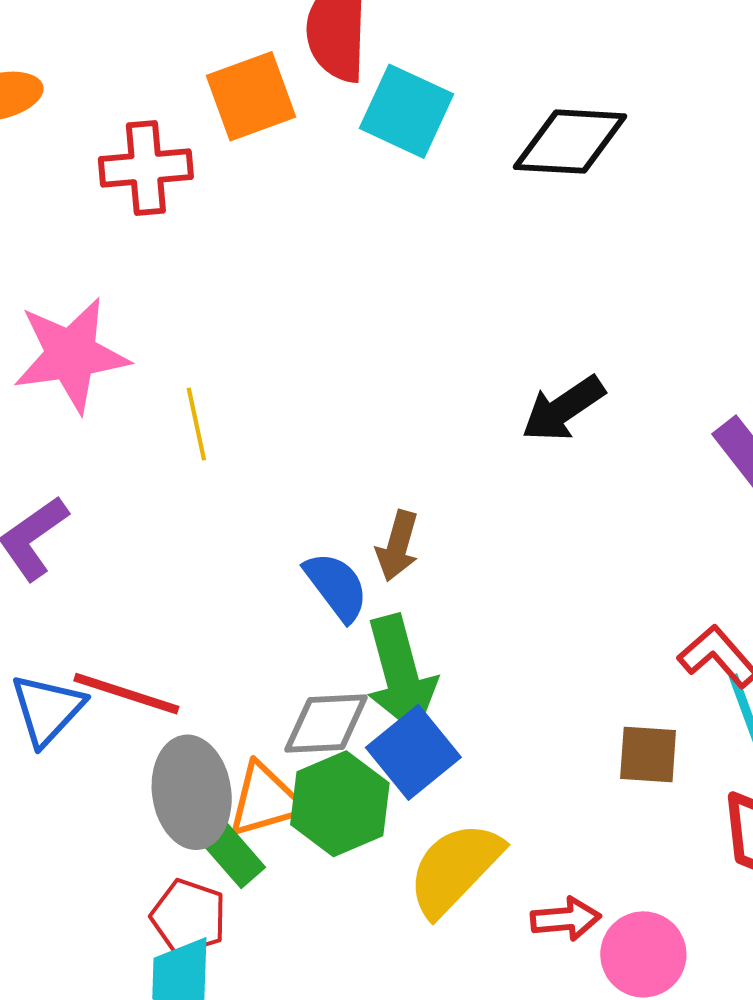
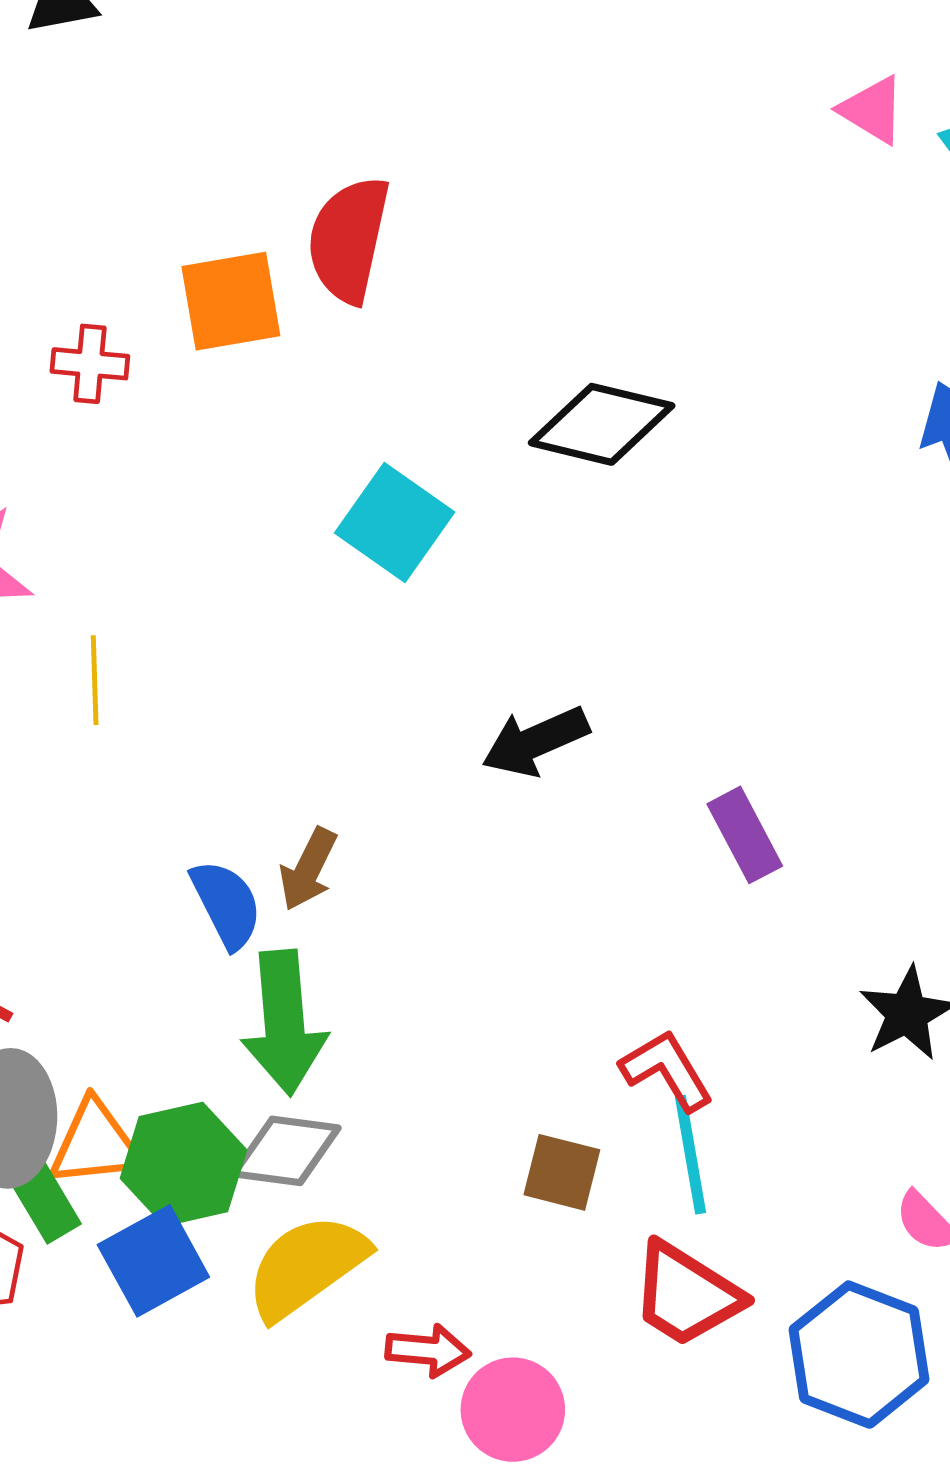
cyan square: (406, 111) -> (395, 523), moved
red cross: (146, 168) -> (90, 364), size x0.7
gray diamond: (326, 724) -> (286, 1151), moved
blue square: (413, 752) -> (153, 1261), moved

